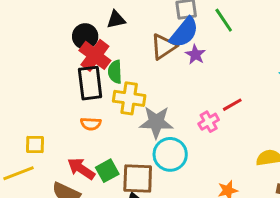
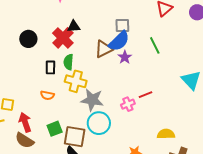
green line: (224, 20) -> (155, 45), moved
black circle: (85, 36) -> (28, 39), moved
red cross: (95, 55) -> (63, 38), moved
black rectangle: (90, 83) -> (50, 67), size x0.6
red arrow: (81, 169) -> (25, 122), moved, turned 30

